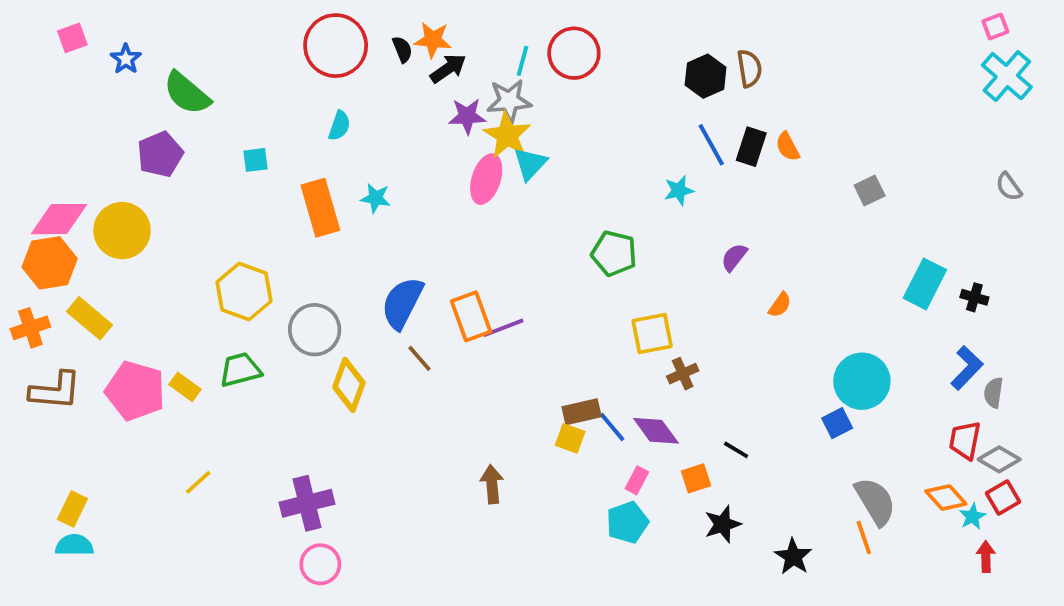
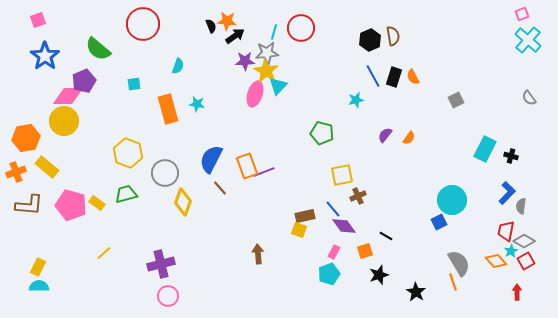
red circle: (336, 46) -> (143, 24), moved
blue star: (126, 59) -> (45, 56), moved, size x1.8
pink diamond: (59, 219) -> (68, 96), moved
orange semicircle: (780, 305) -> (409, 138), moved
blue line: (612, 427) -> (333, 209), moved
cyan star: (973, 517) -> (511, 251), moved

